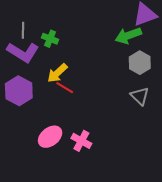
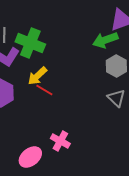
green cross: (50, 39) -> (30, 43), size x1.8
pink ellipse: (50, 137) -> (30, 157), moved

